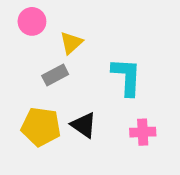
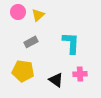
yellow triangle: (71, 43) -> (38, 15), moved
black triangle: (84, 125) -> (56, 80), moved

